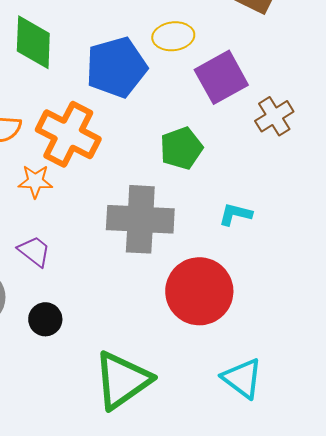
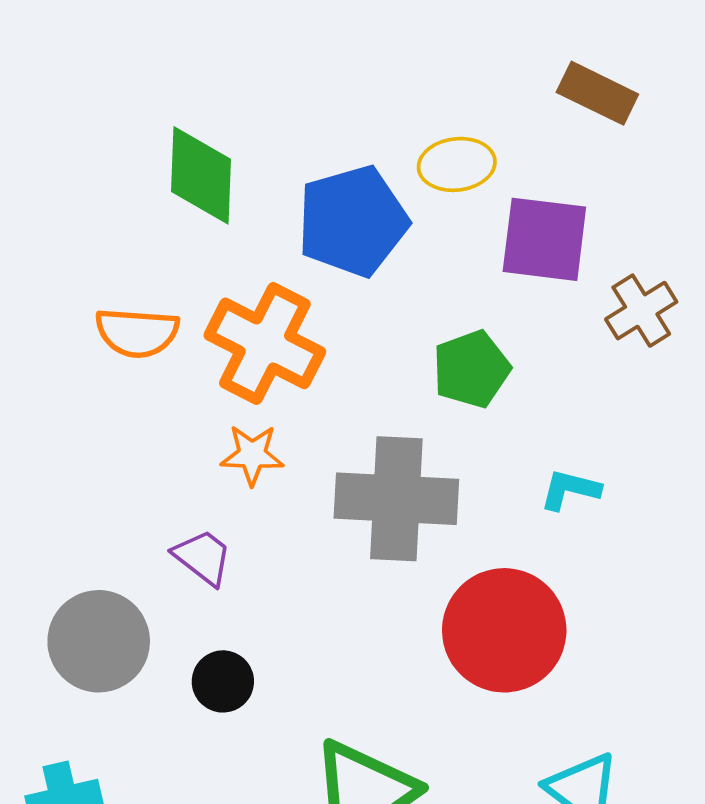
purple square: (221, 77) -> (544, 239), turned 36
orange star: (35, 181) -> (252, 455), moved

